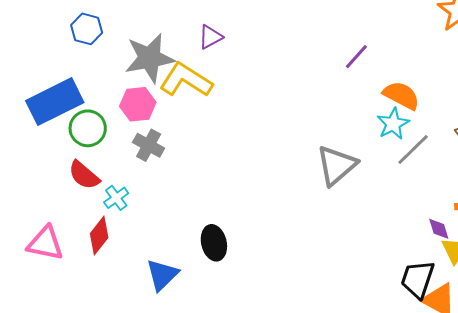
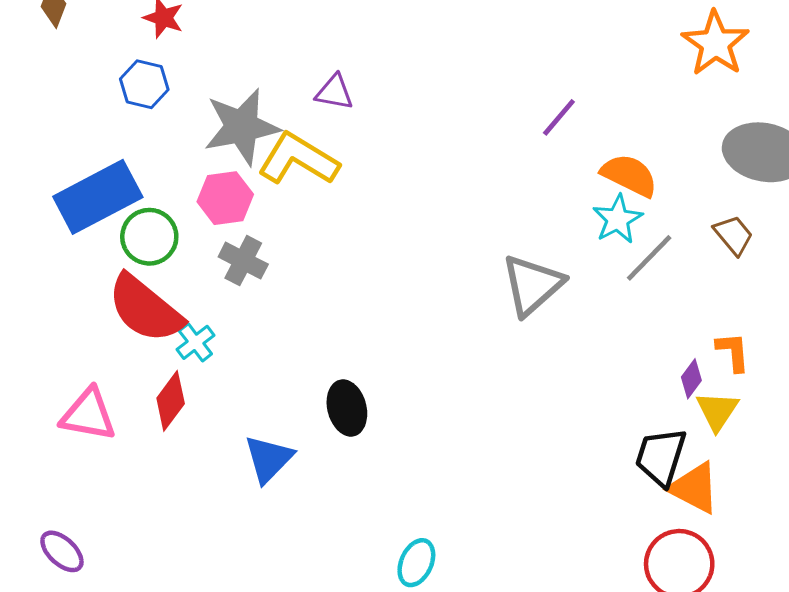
purple triangle: (210, 37) -> (334, 92), turned 40
red semicircle: (84, 175) -> (145, 309), size x1.6
purple diamond: (439, 229) -> (691, 379), turned 55

